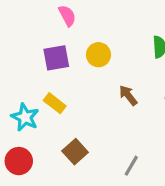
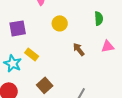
purple square: (56, 58) -> (18, 28), moved

